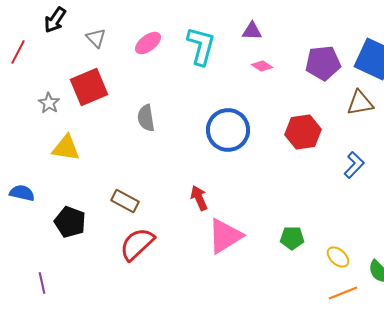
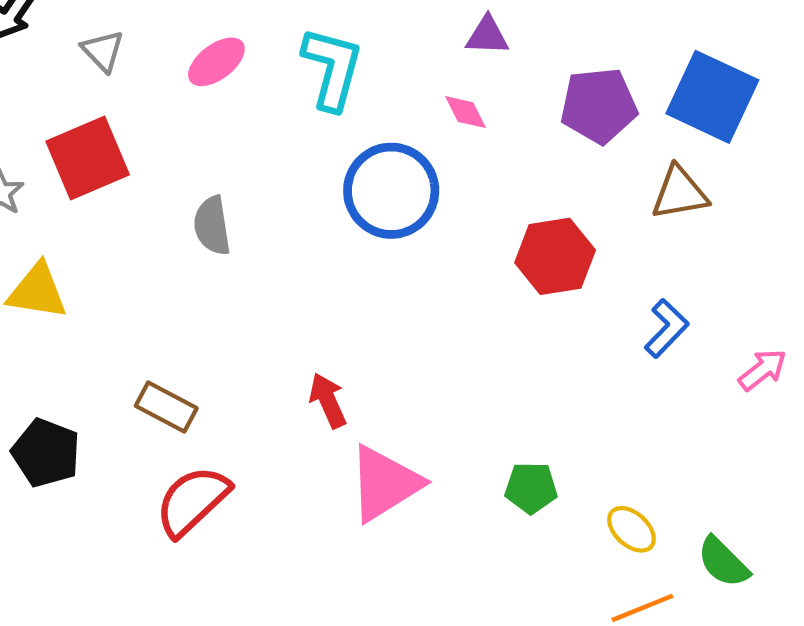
purple triangle: (252, 31) -> (487, 36), moved
pink diamond: (262, 66) -> (465, 112), turned 30
blue circle: (228, 130) -> (391, 191), moved

